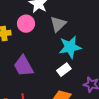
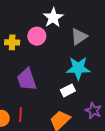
gray triangle: (58, 24) -> (79, 37), moved

